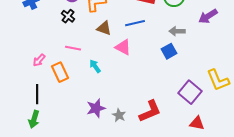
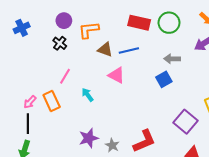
brown triangle: (104, 28) -> (105, 49), moved
pink line: (73, 48) -> (65, 76), turned -70
pink arrow: (39, 60) -> (30, 102), moved

